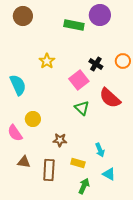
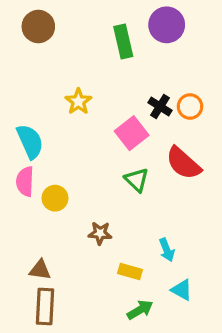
green rectangle: (74, 25) -> (123, 41), turned 66
orange circle: (123, 61) -> (190, 106), moved
pink semicircle: (15, 133) -> (25, 182), moved, turned 36
brown rectangle: (49, 170) -> (45, 307), moved
green arrow: (84, 186) -> (140, 310), turned 35

